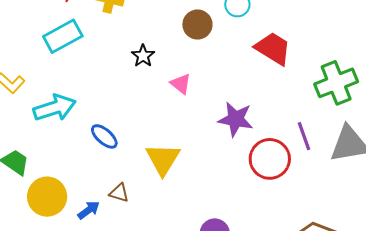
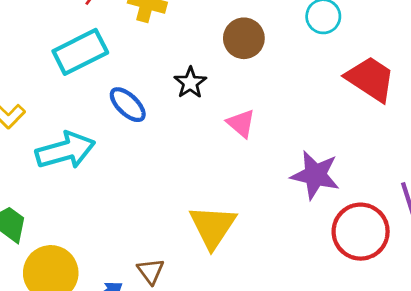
brown circle: (197, 25) -> (244, 38), moved
blue ellipse: (104, 136) -> (128, 105), moved
brown triangle: (119, 193) -> (151, 271), turned 35

